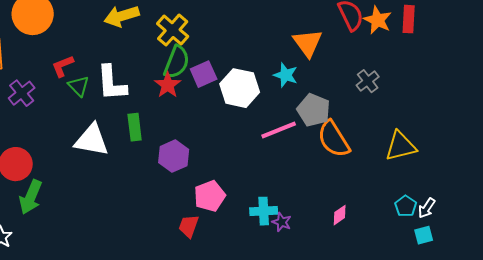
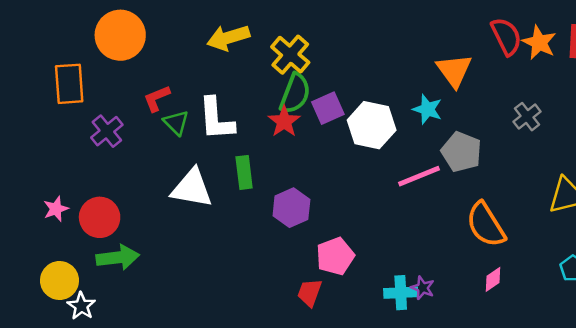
orange semicircle: (334, 139) -> (486, 225), moved
green arrow: (31, 197) -> (118, 257), turned -120
cyan cross: (264, 211) -> (401, 293), moved

